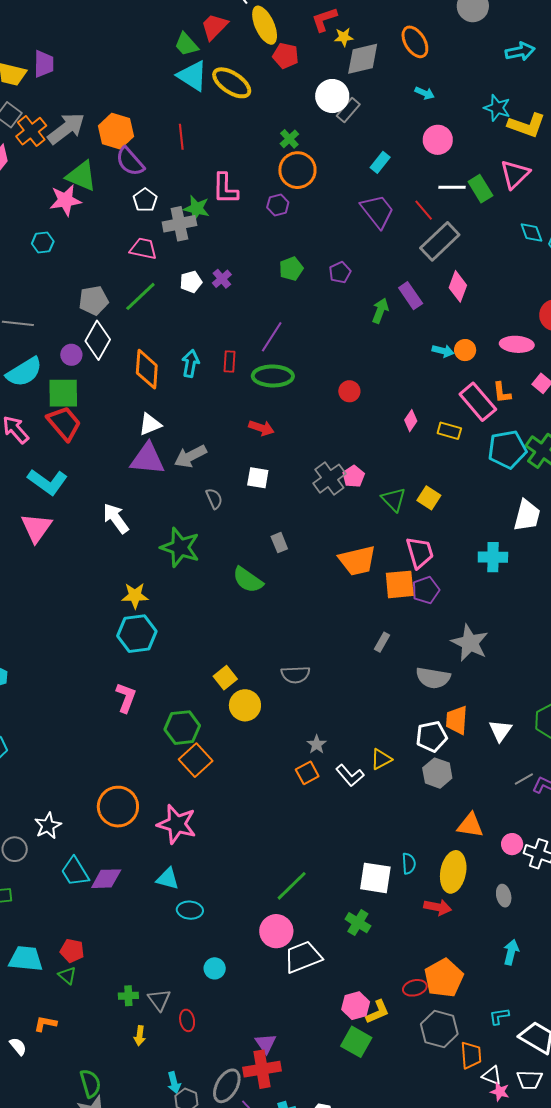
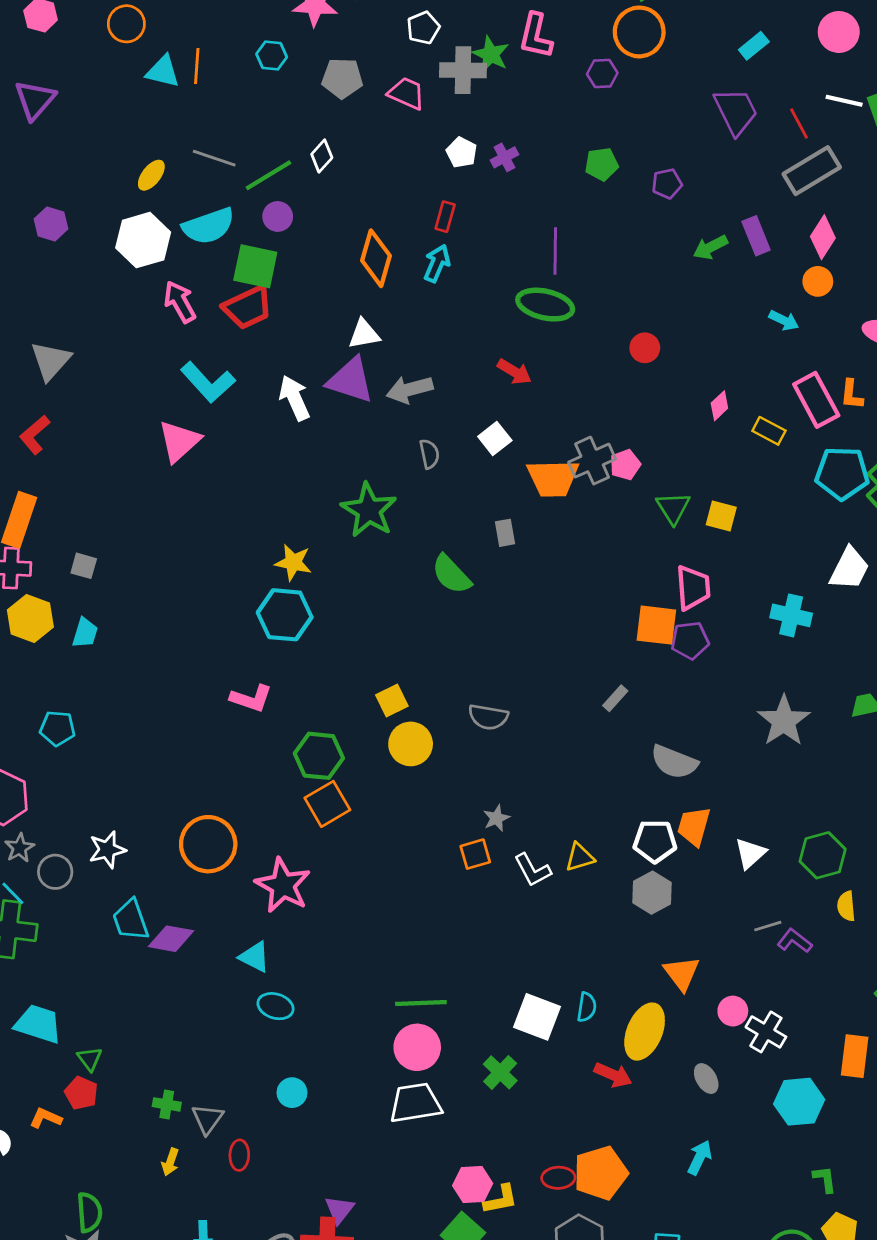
white pentagon: (191, 282) -> (462, 152), turned 30
green line: (140, 296) -> (269, 175), moved
gray pentagon: (94, 300) -> (342, 78), moved
green arrow: (380, 311) -> (710, 247), turned -150
purple line: (272, 337) -> (555, 251), turned -44
white diamond: (98, 340) -> (322, 156), moved, size x0.6
orange circle: (465, 350) -> (818, 281), moved
red rectangle: (230, 361) -> (445, 217), moved
red trapezoid: (64, 423) -> (248, 307), turned 93
white square: (258, 478) -> (495, 438), turned 30
yellow square: (429, 498) -> (721, 516), turned -30
white arrow: (116, 518) -> (295, 398), moved
orange trapezoid: (357, 561) -> (553, 478), moved
gray star: (470, 643) -> (784, 721), moved
pink L-shape: (126, 698) -> (251, 698), turned 76
orange triangle: (470, 825) -> (682, 973), turned 32
green line: (292, 886) -> (421, 1003), turned 30
gray ellipse: (504, 896) -> (706, 1079), turned -30
pink circle: (276, 931) -> (417, 1047), moved
red pentagon: (72, 951) -> (81, 1093), moved

